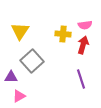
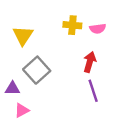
yellow cross: (63, 34) -> (72, 25), moved
red arrow: (83, 45) -> (90, 62), moved

